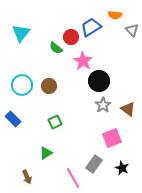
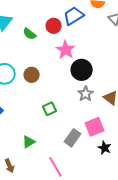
green semicircle: (56, 48) -> (30, 34), moved
green square: (55, 122) -> (50, 109), moved
gray rectangle: (94, 164) -> (73, 138), moved
black star: (122, 168) -> (105, 148), moved

